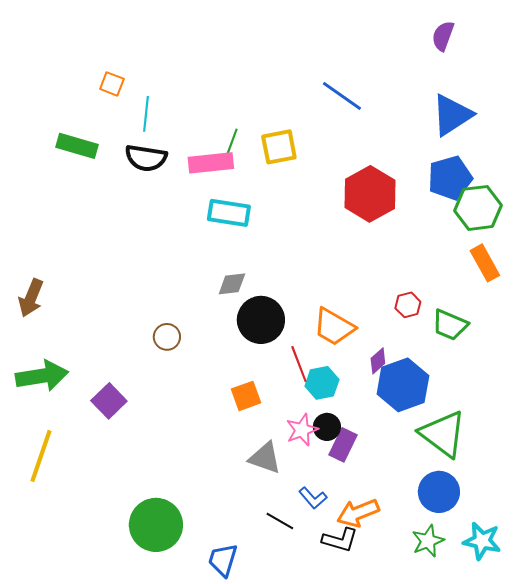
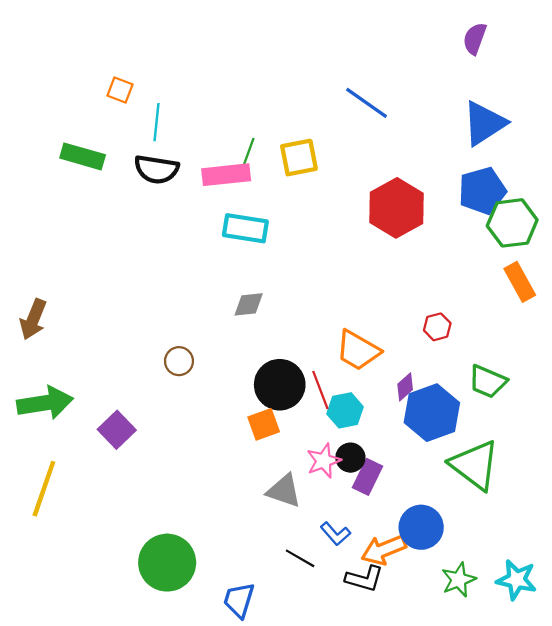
black circle: (261, 320) -> (280, 385), moved
green trapezoid: (450, 325) -> (488, 381), moved
blue circle: (439, 492) -> (421, 527), moved

